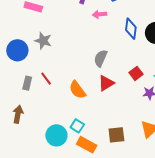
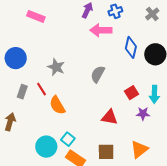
pink arrow: (100, 14) -> (101, 30), size x1.5
gray star: (43, 41) -> (56, 67), moved
red triangle: (106, 83) -> (110, 117), moved, turned 36
orange semicircle: (77, 90) -> (57, 105), moved

